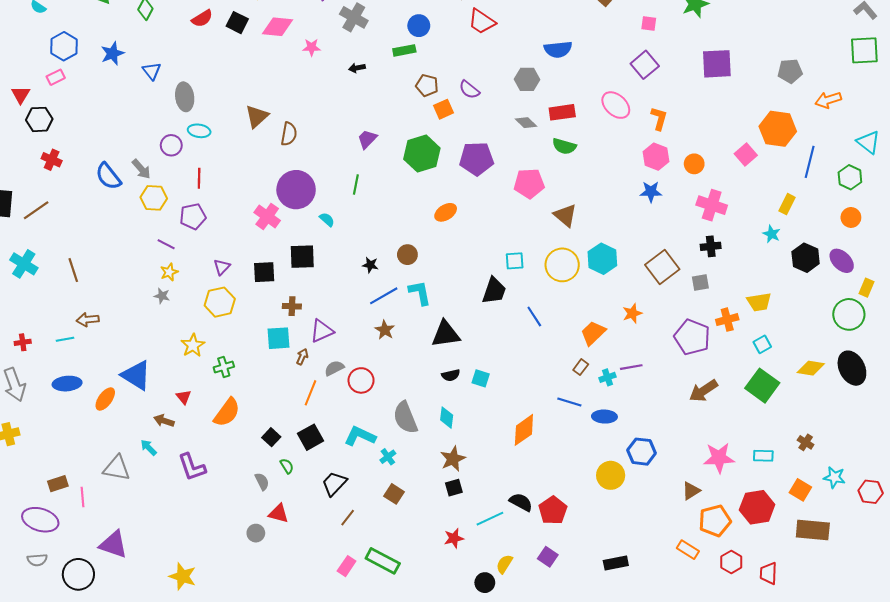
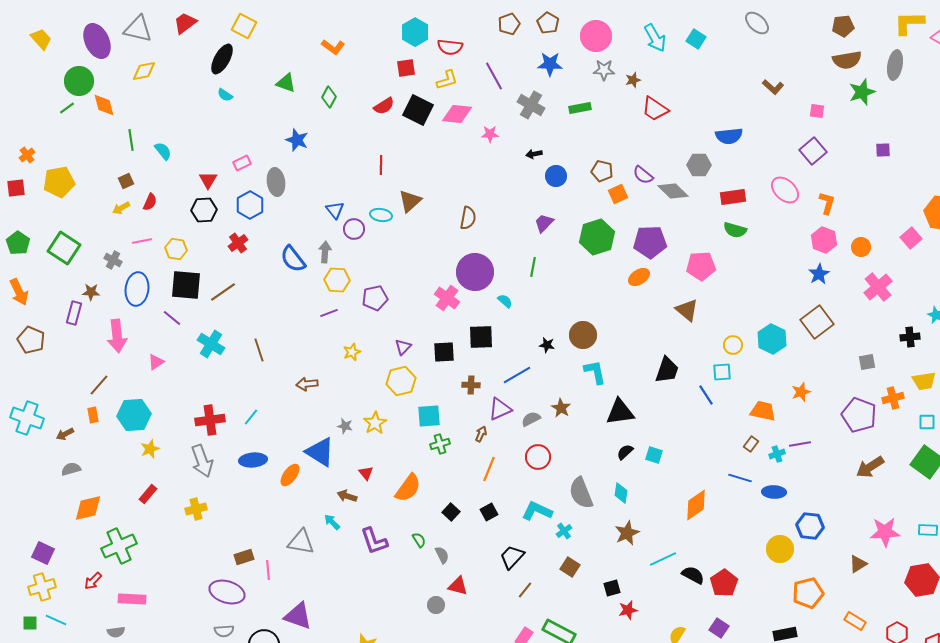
black square: (237, 23) -> (418, 110), size x1.4
blue circle: (419, 26) -> (556, 176), moved
blue hexagon: (64, 46) -> (250, 205), moved
green rectangle: (404, 50) -> (580, 108), moved
blue star: (112, 53) -> (297, 140), turned -30
purple square: (717, 64) -> (883, 150), size x0.5
blue triangle: (152, 71) -> (335, 210), moved
gray ellipse: (185, 97) -> (276, 182), moved
brown triangle: (257, 116) -> (410, 201), moved
black hexagon: (39, 119) -> (204, 210), moved
gray diamond: (526, 123) -> (673, 191), moved, size x1.4
red cross: (52, 160) -> (238, 243), turned 30
gray arrow: (141, 169) -> (325, 252), turned -135
red line: (199, 178) -> (381, 165), moved
blue star: (651, 192) -> (819, 274), turned -30
pink cross: (712, 205) -> (878, 287), turned 32
orange ellipse: (446, 212) -> (639, 277), moved
brown triangle: (565, 215) -> (687, 310), moved
purple line: (166, 244) -> (329, 313), moved, turned -48
black cross: (711, 246) -> (910, 337), moved
brown circle: (407, 255) -> (583, 335), size x1.4
cyan square: (515, 261) -> (722, 372), moved
yellow circle: (562, 265) -> (733, 345), size x0.6
brown square: (662, 267) -> (817, 322), moved
gray star: (162, 296) -> (345, 426), moved
blue line: (384, 296) -> (517, 375), moved
brown arrow: (88, 320) -> (307, 384), moved
orange trapezoid: (593, 333) -> (763, 411), turned 56
cyan square: (279, 338) -> (429, 416), moved
cyan line: (65, 339) -> (251, 417), turned -42
red cross: (23, 342) -> (210, 420), size x1.8
cyan square: (762, 344) -> (927, 422), turned 30
green cross: (224, 367) -> (440, 444), moved
gray semicircle: (334, 368) -> (531, 419), moved
black semicircle: (451, 375) -> (625, 452), turned 150
black square: (310, 437) -> (489, 512), size x0.7
green semicircle: (287, 466) -> (419, 540), moved
black square: (454, 488) -> (612, 588), moved
cyan line: (490, 519) -> (663, 559), moved
orange pentagon: (715, 521) -> (808, 593), moved

